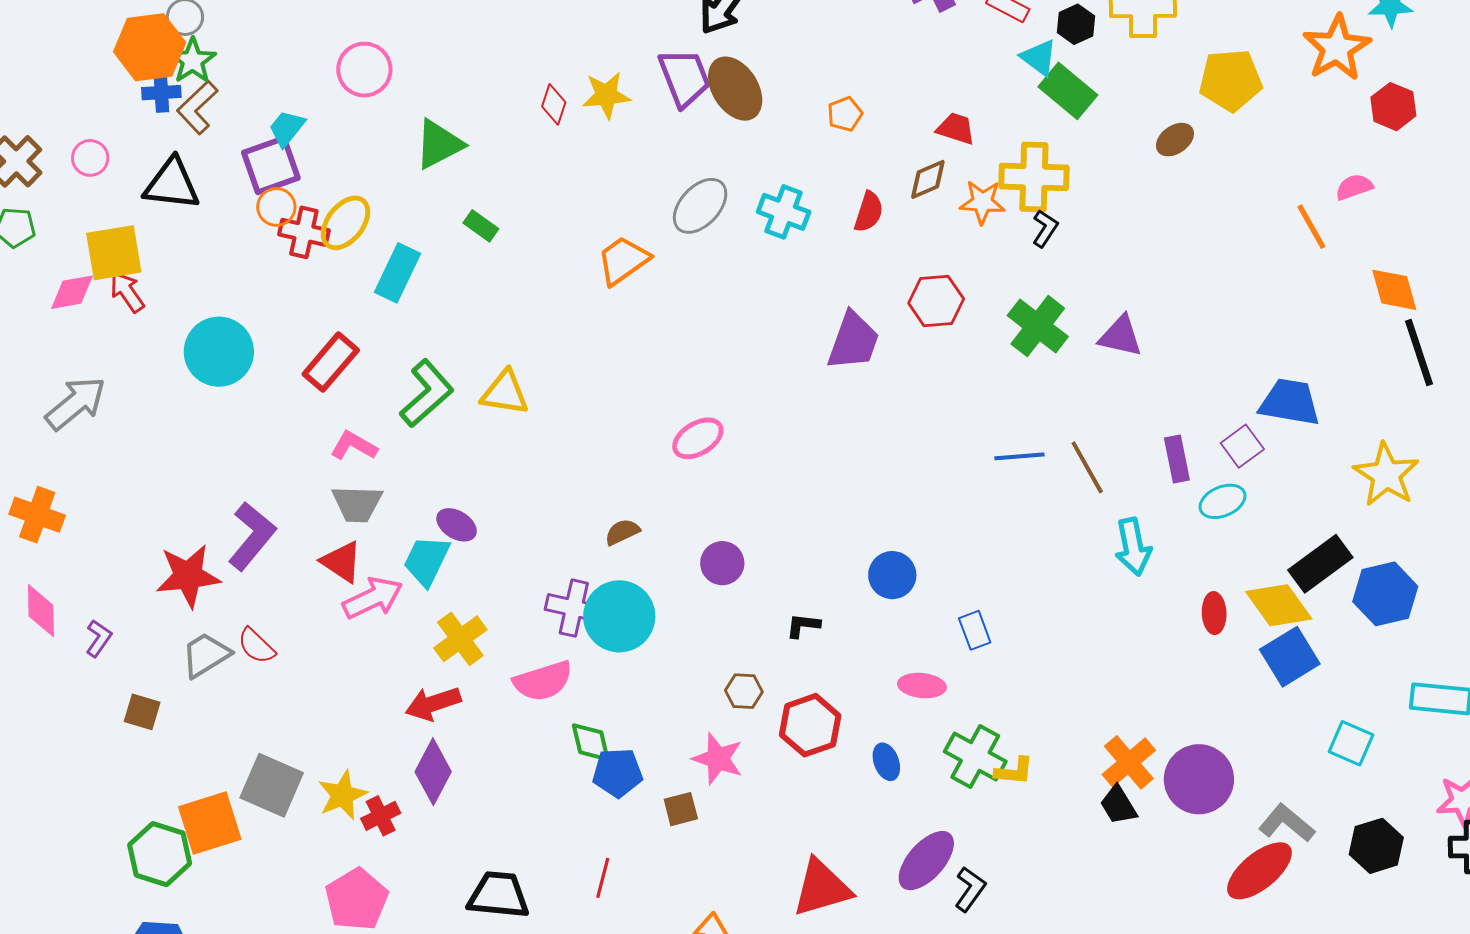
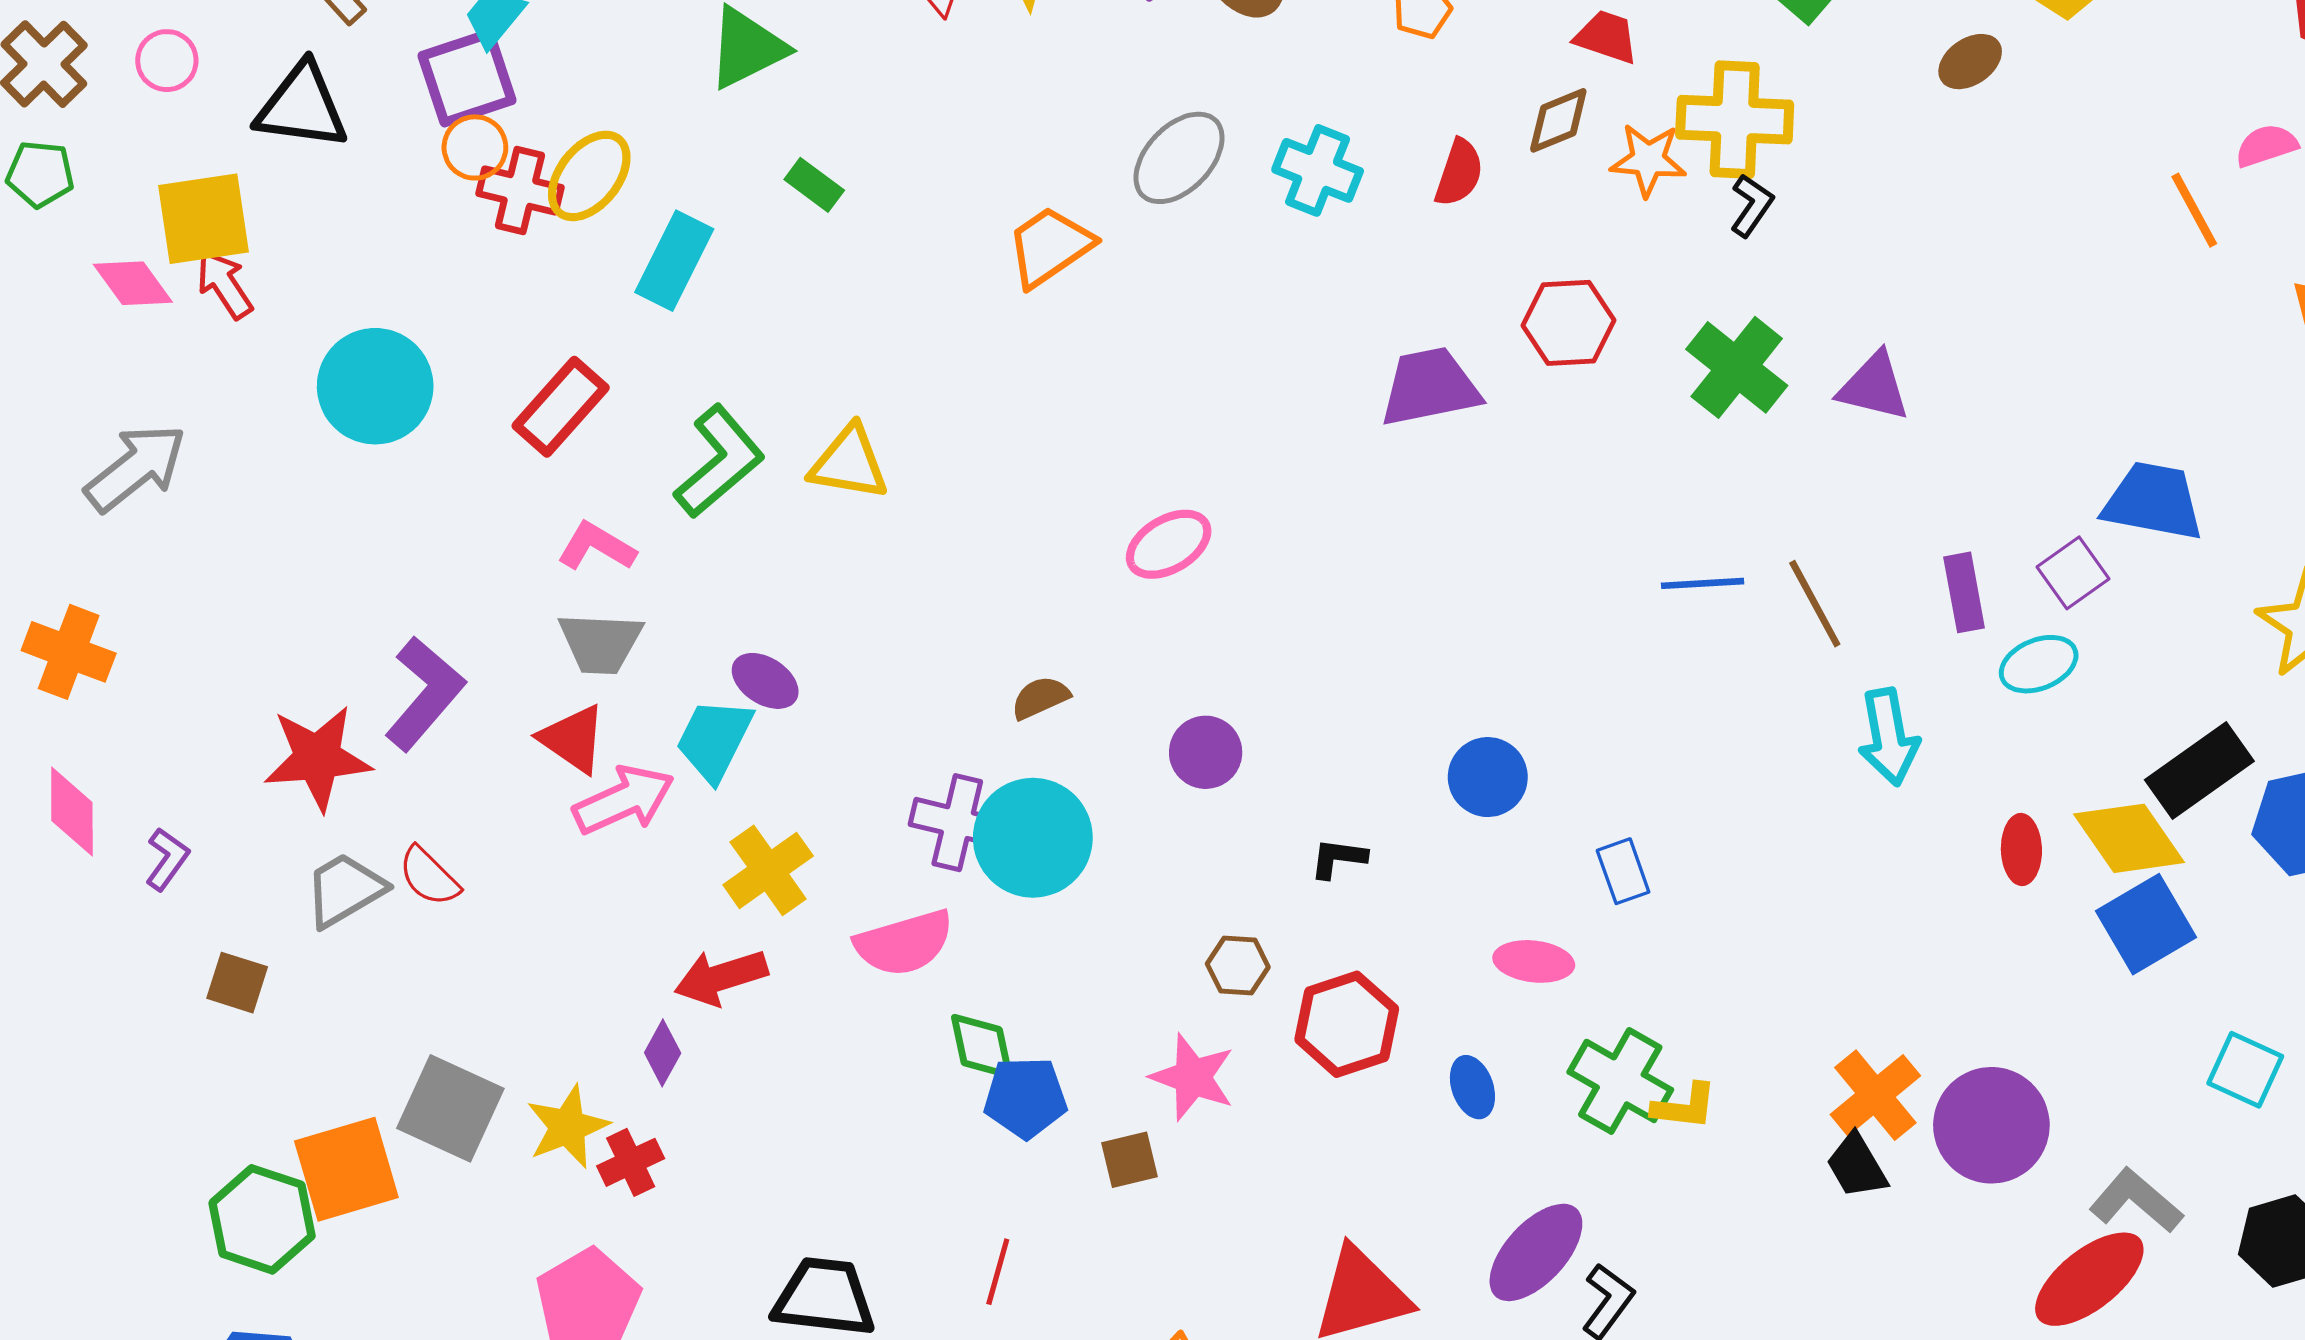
pink diamond: (72, 292) -> (133, 283), turned 63
purple trapezoid: (853, 341) -> (1430, 387), turned -122
purple diamond: (433, 772) -> (663, 1053), moved, size x0.6

